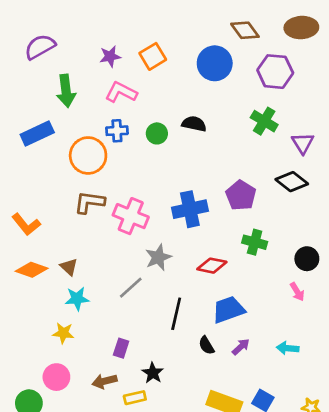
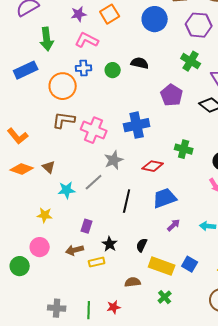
purple pentagon: (241, 195) -> (172, 95), moved
cyan star: (77, 299) -> (67, 190), moved
black semicircle: (206, 345) -> (142, 245), moved, turned 56

